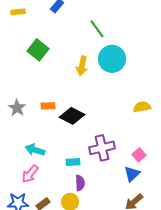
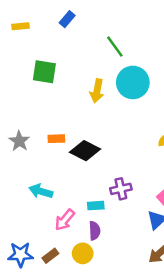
green square: (38, 50) -> (44, 72), turned -30
purple cross: (102, 148) -> (121, 189), size x0.7
cyan rectangle: (73, 162) -> (96, 206), moved
pink arrow: (30, 174) -> (65, 220), moved

